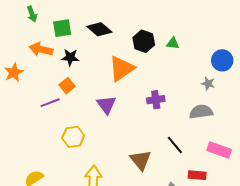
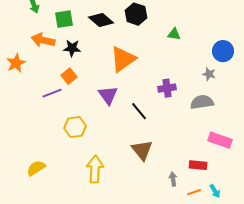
black hexagon: (144, 41) -> (136, 14), moved
purple cross: (156, 100) -> (167, 88), moved
black line: (175, 145) -> (139, 111), moved

